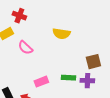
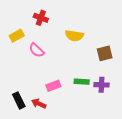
red cross: (19, 16) -> (41, 18), moved
brown square: (93, 62) -> (105, 53), moved

